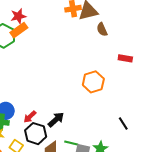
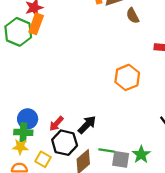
orange rectangle: (19, 30) -> (36, 24), turned -30

